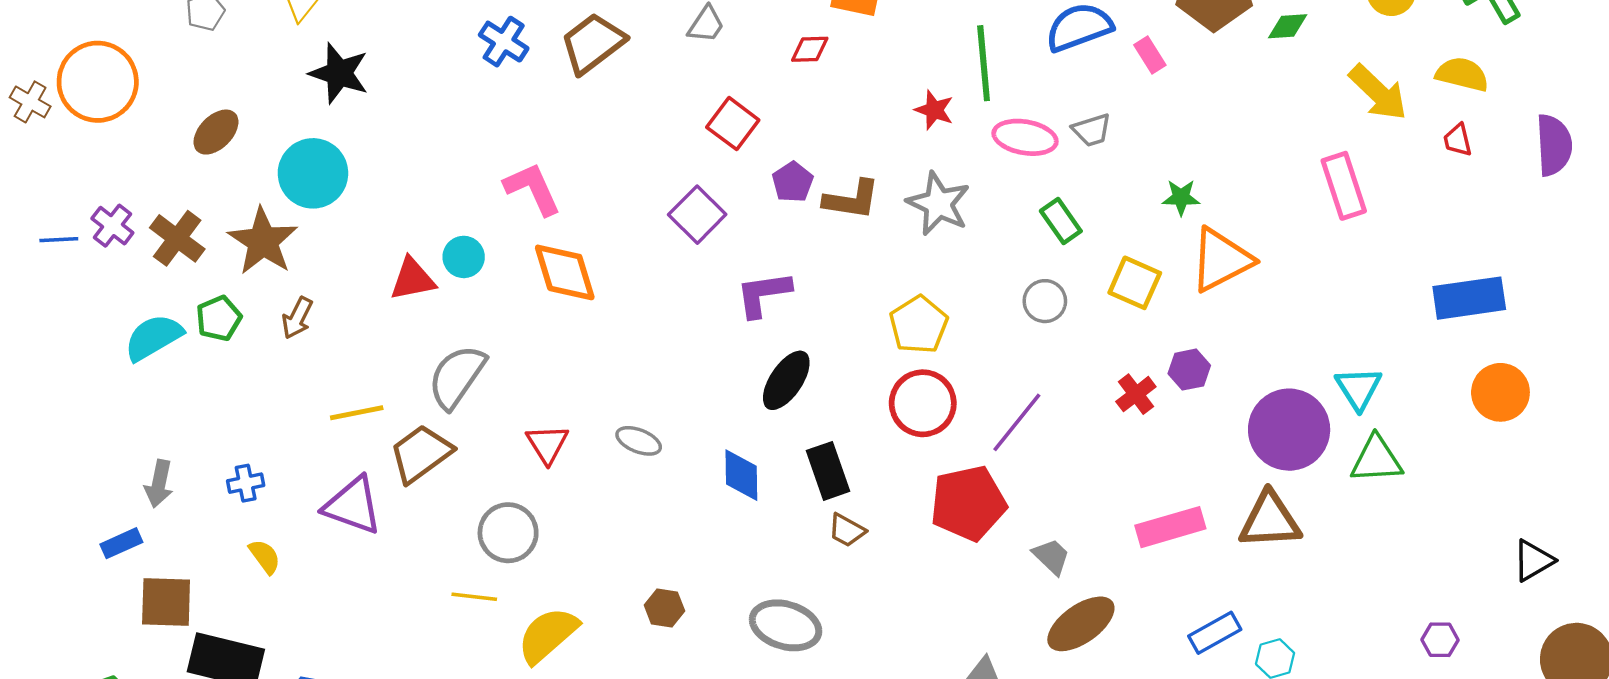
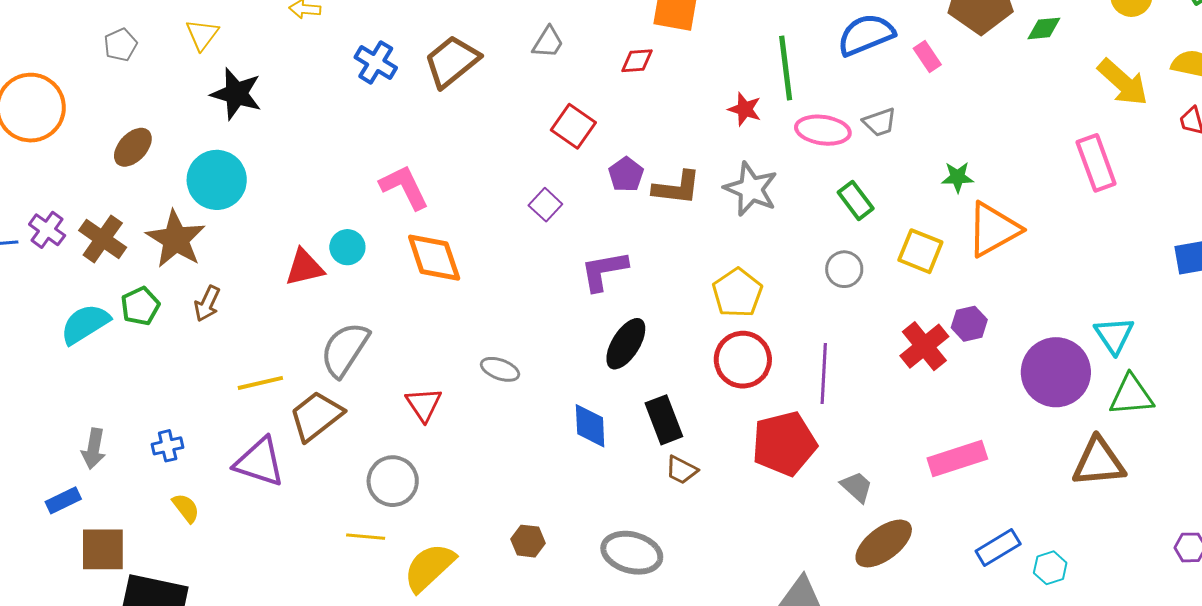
purple square: (697, 215) -> (545, 205), size x0.7
red cross: (1136, 394) -> (924, 346), size x1.4
purple line: (1017, 422) -> (824, 373), turned -34
gray ellipse: (639, 441) -> (500, 369), moved
brown triangle: (1270, 520) -> (1099, 462), moved

